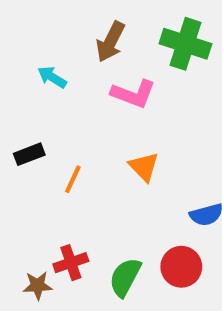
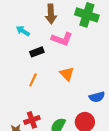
brown arrow: (110, 42) -> (51, 14), turned -30
black rectangle: (29, 154) -> (37, 52), moved

